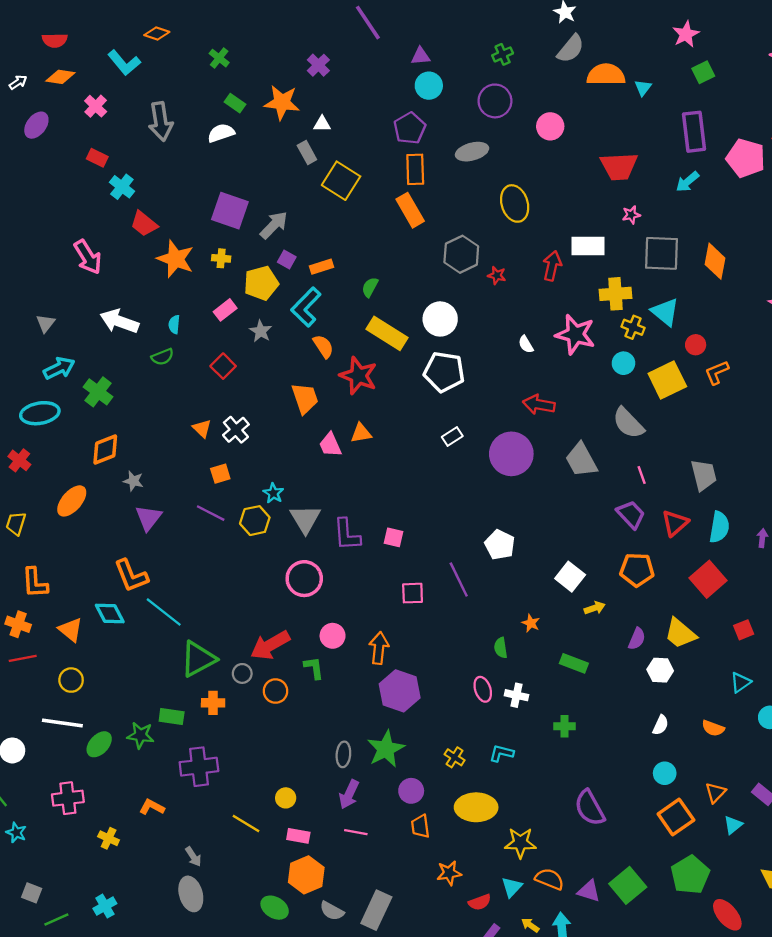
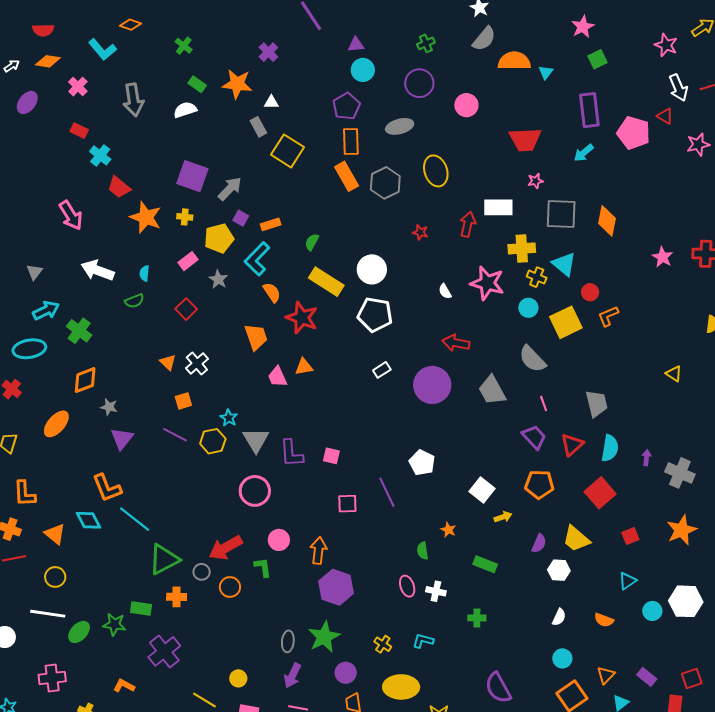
gray hexagon: (461, 254) -> (385, 183), moved
purple cross: (199, 767) -> (164, 651), turned -32

